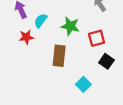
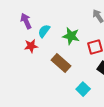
brown rectangle: (59, 56) -> (61, 63), turned -54

